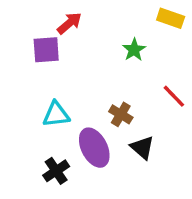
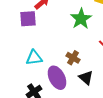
green star: (134, 50) -> (81, 19), size x1.5

